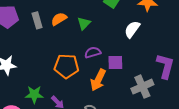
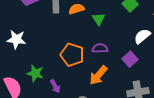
green triangle: (84, 23) -> (99, 19), turned -32
purple square: (115, 63) -> (130, 59), moved, turned 35

